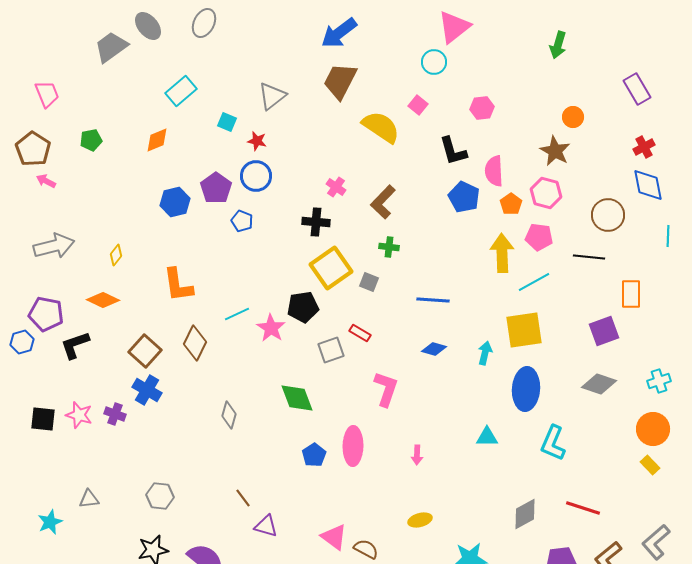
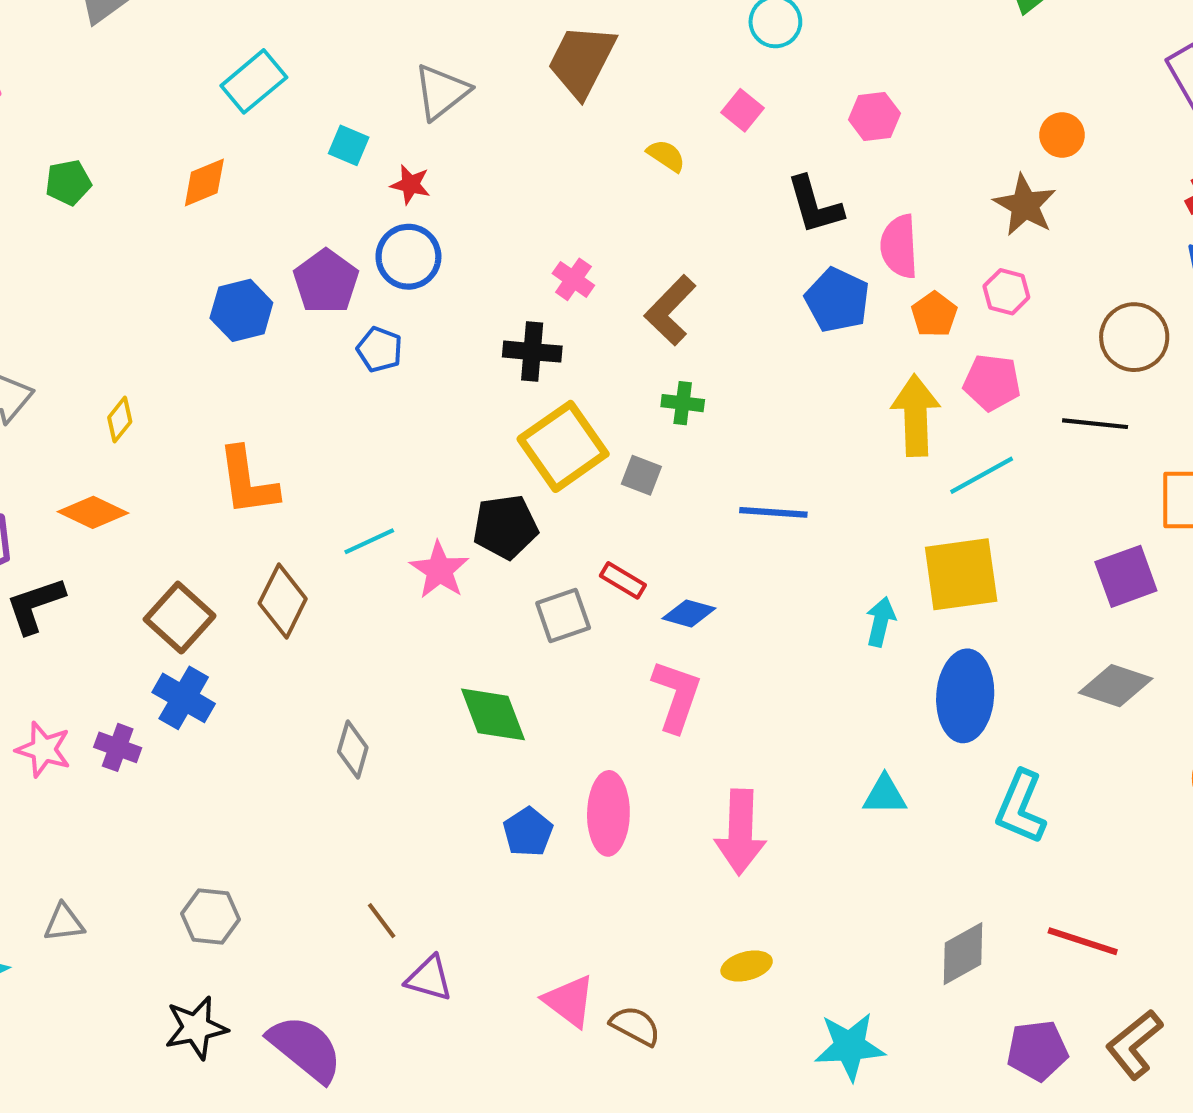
yellow semicircle: (381, 127) -> (666, 156), size x0.5
pink hexagon: (546, 193) -> (1006, 292), size x0.7
blue diamond: (434, 349) -> (689, 613), moved
pink arrow: (417, 455) -> (740, 832), size x2.0

